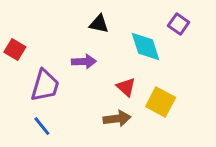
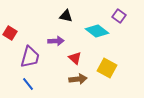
cyan diamond: (146, 46) -> (97, 31), turned -35
red triangle: (126, 87) -> (75, 58), moved

